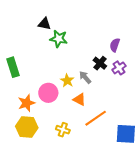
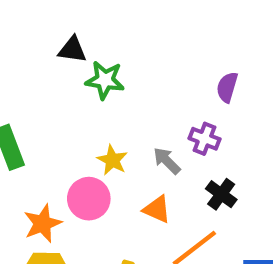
black cross: (100, 63) -> (221, 194), moved
purple cross: (119, 68) -> (204, 139), moved, turned -32
yellow star: (67, 81) -> (112, 160), moved

